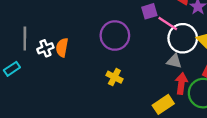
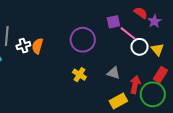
white circle: (183, 38) -> (139, 47), size x0.7
gray triangle: (174, 61) -> (114, 73), moved

